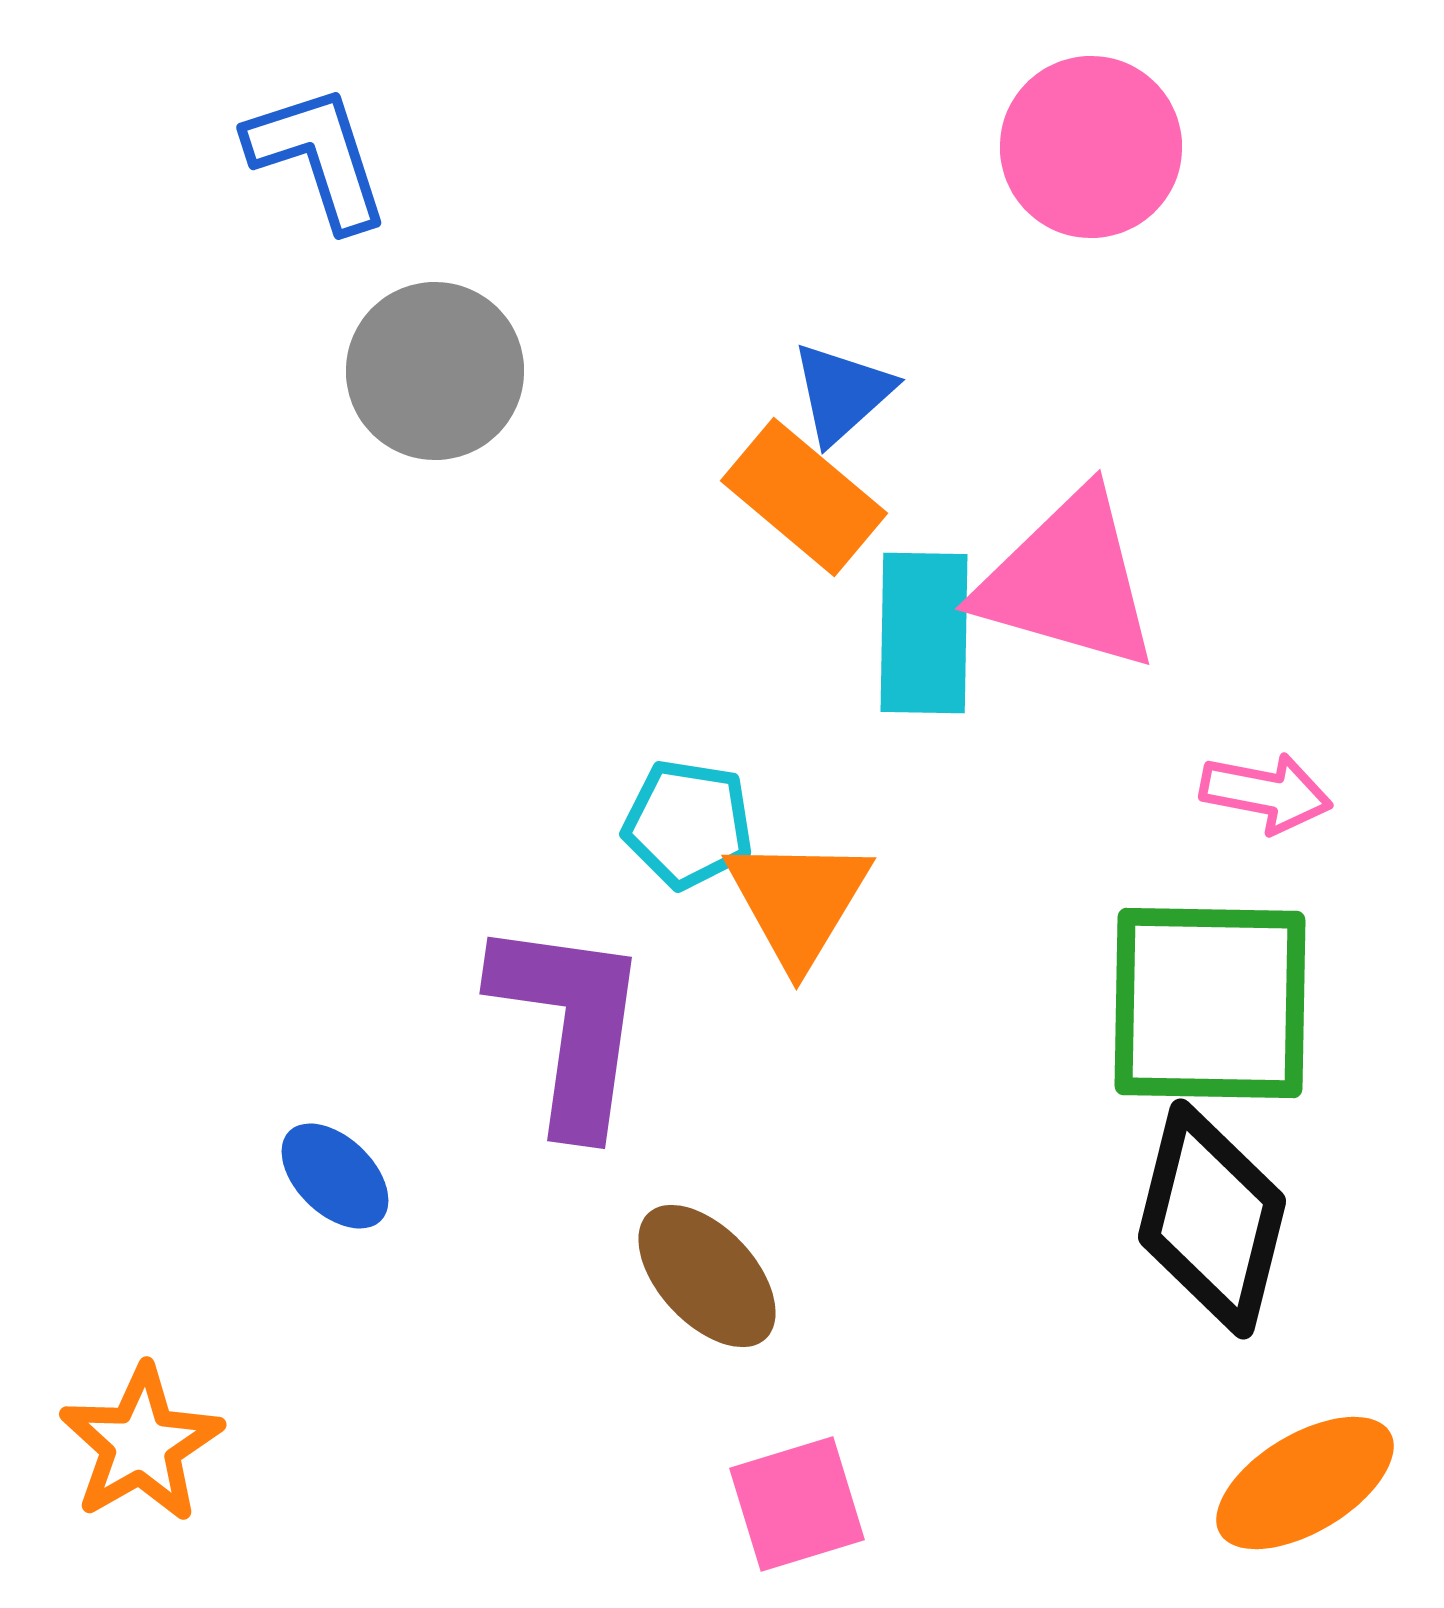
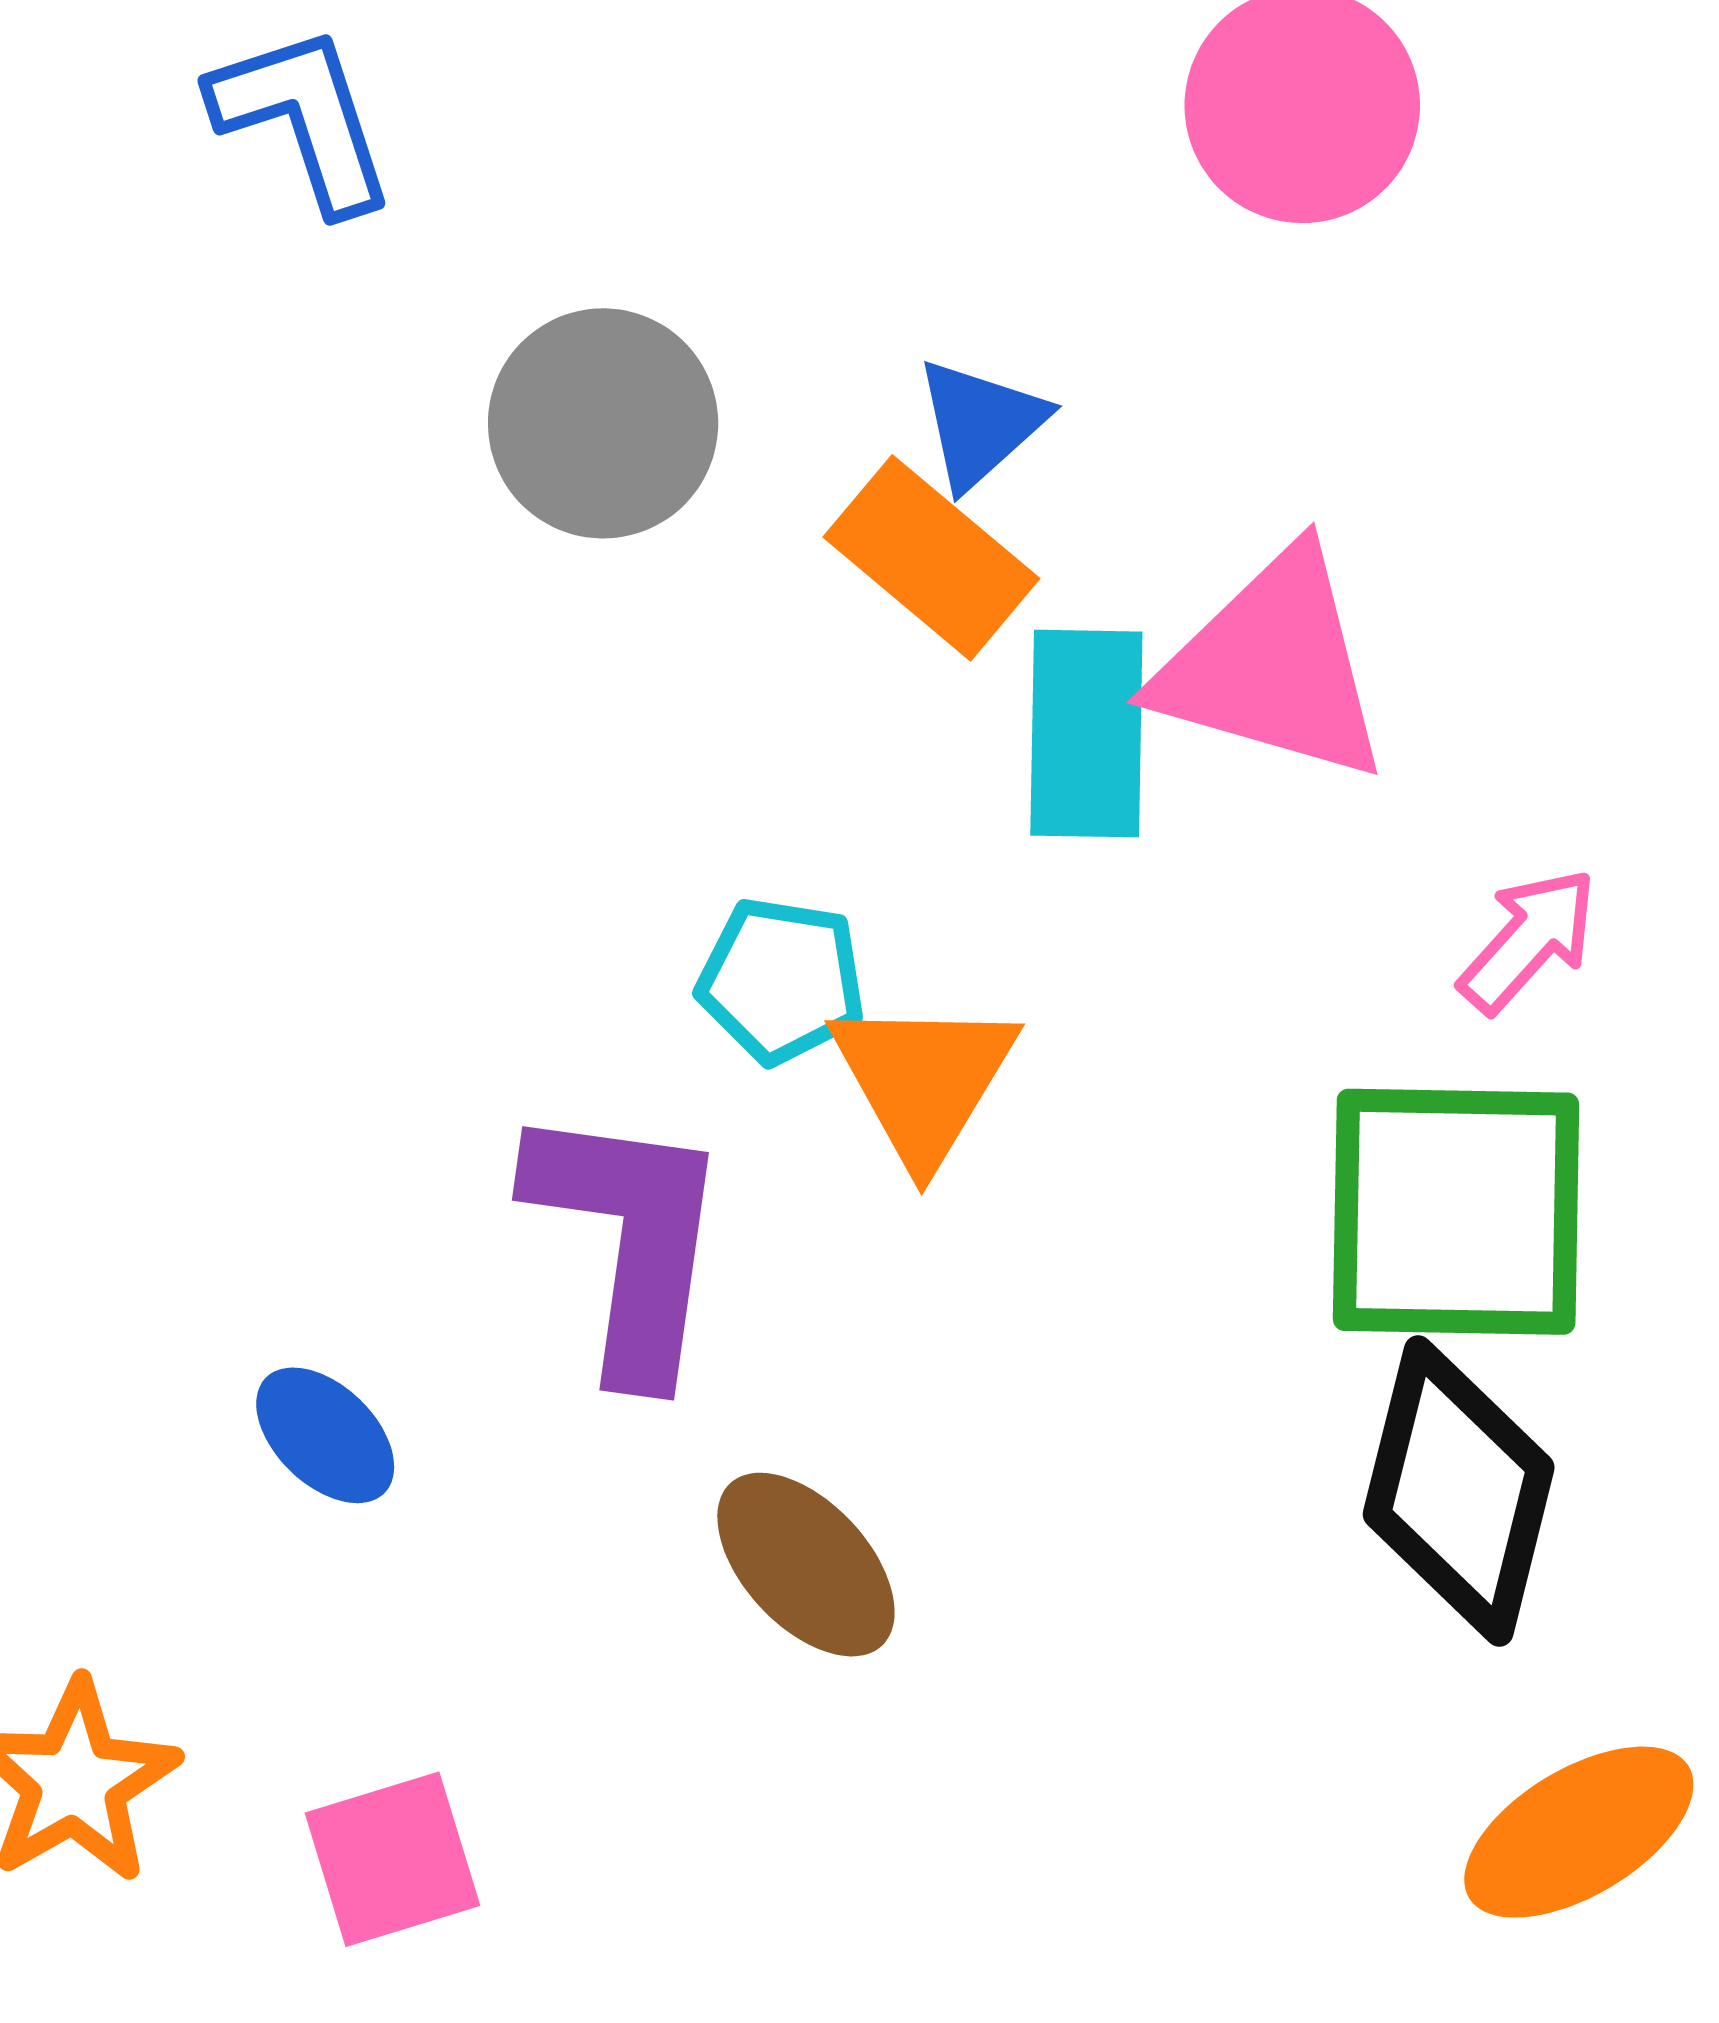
gray circle: (435, 371) -> (603, 423), moved
pink arrow: (1266, 793) -> (1528, 940), turned -59
pink square: (797, 1504) -> (392, 1859), moved

